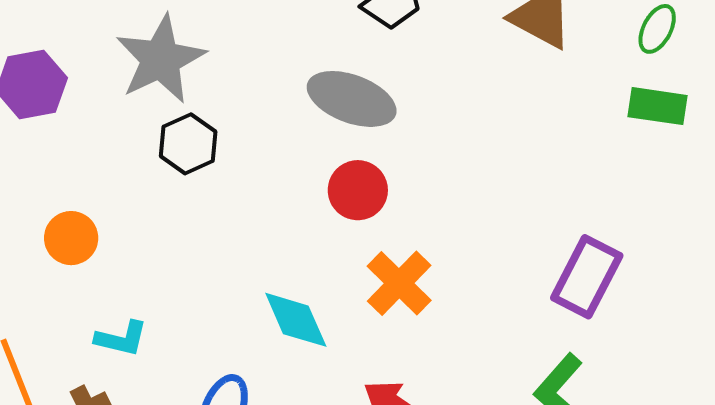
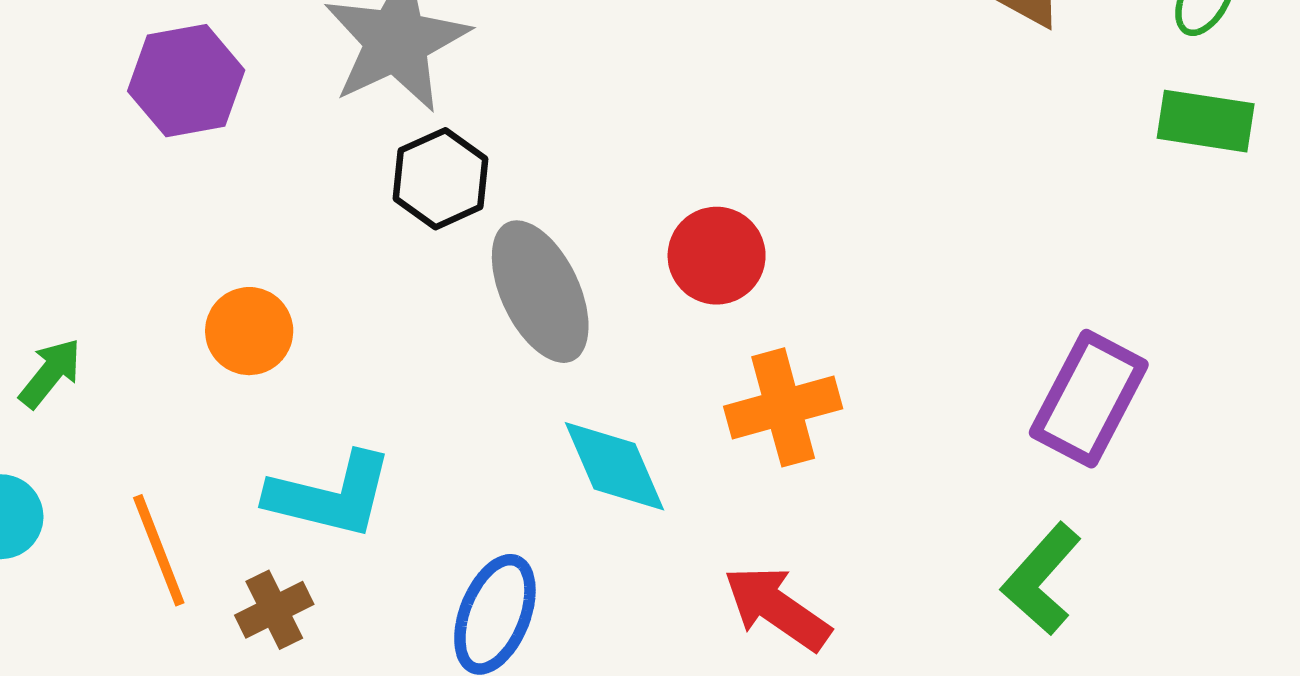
gray ellipse: (352, 99) -> (540, 292), moved, turned 44
orange cross: (399, 283) -> (783, 407), turned 30
cyan L-shape: (121, 339) -> (330, 495), size x1.5

